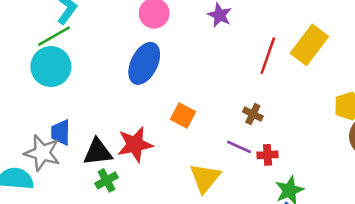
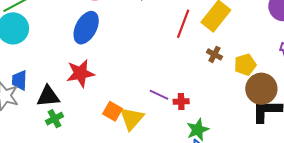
brown cross: (253, 114) -> (214, 54), moved
orange square: (183, 115) -> (113, 111), moved
red star: (135, 145) -> (80, 73), moved

